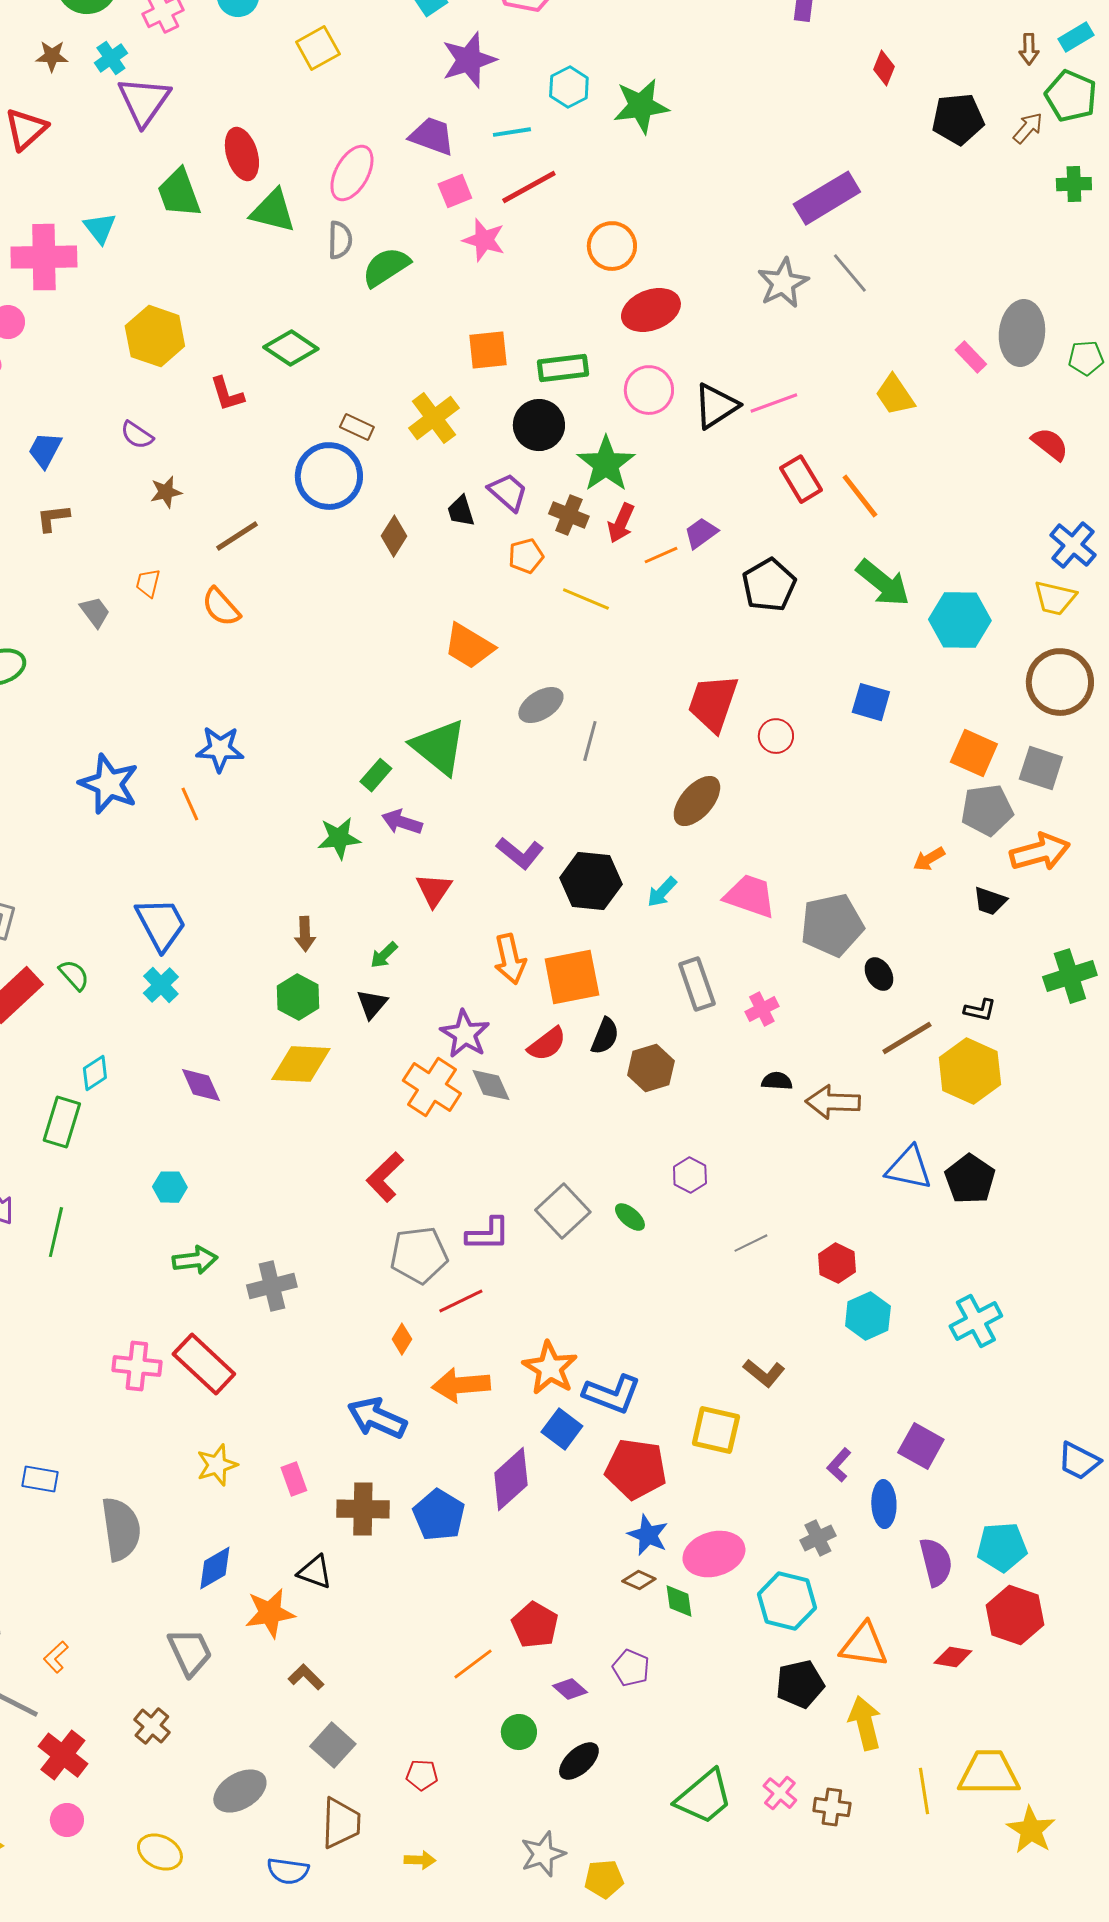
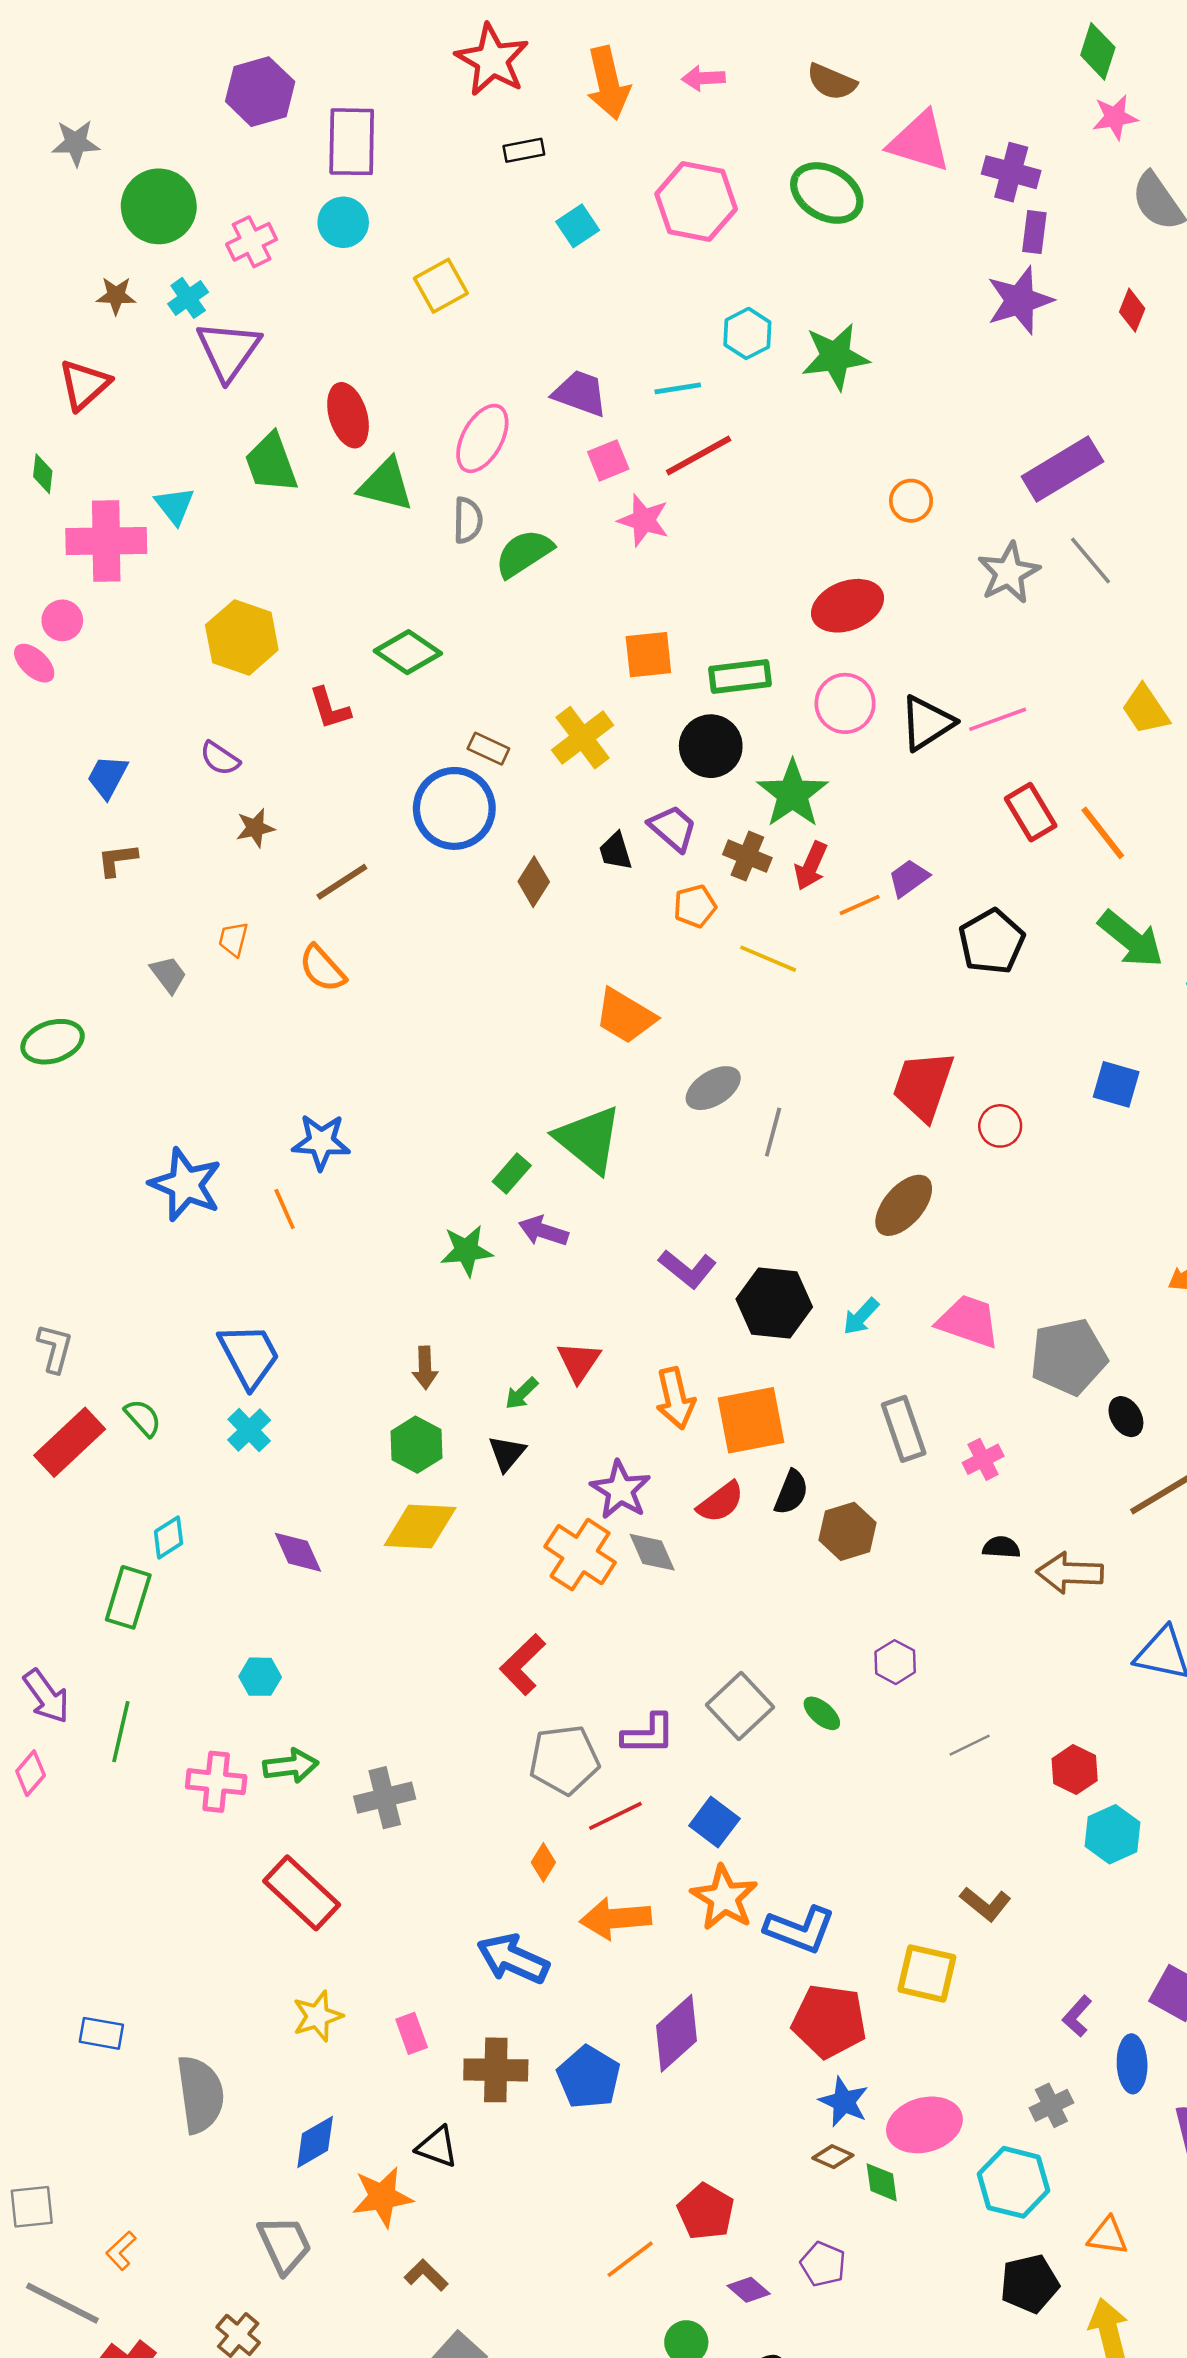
purple star: (469, 60) -> (1020, 300), moved
orange circle: (612, 246) -> (911, 501), moved, size x0.7
red triangle: (434, 890) -> (579, 1362), moved
pink cross: (137, 1366) -> (216, 1782), moved
blue square: (562, 1429) -> (714, 1822), moved
orange triangle: (864, 1645) -> (1108, 2236), size x0.7

